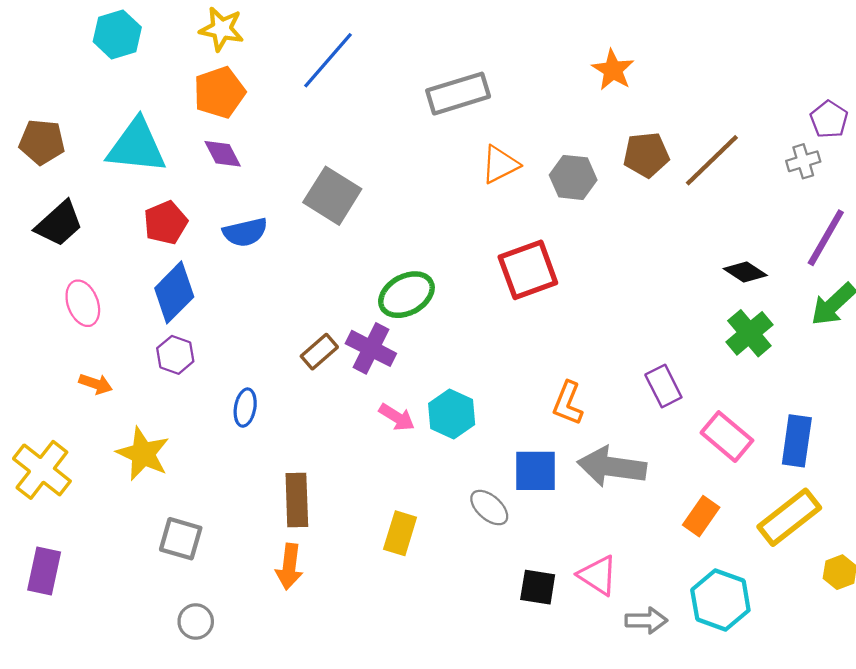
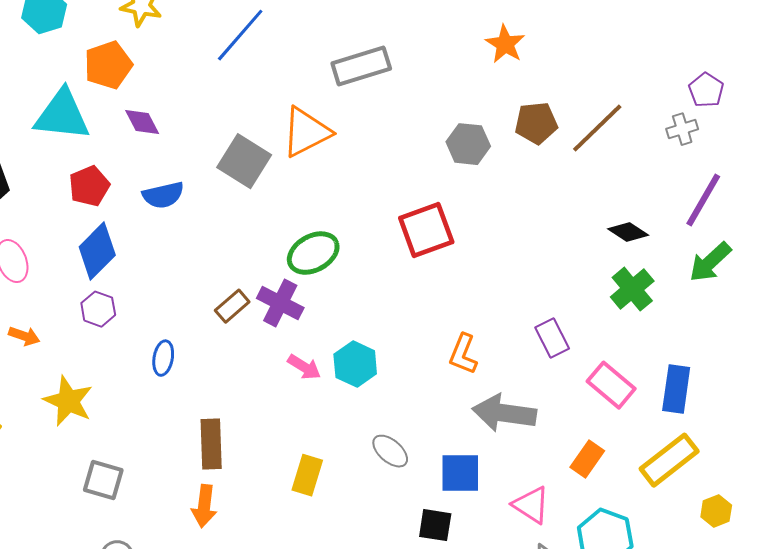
orange pentagon: (219, 92) -> (108, 65), moved
orange triangle: (500, 165) -> (306, 132), moved, size x1.4
blue square: (535, 471) -> (460, 473), moved
pink triangle: (598, 575) -> (531, 505), moved

